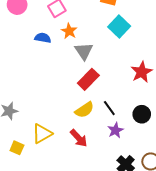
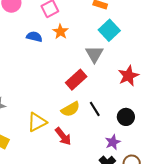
gray triangle: (84, 51) -> (94, 54), moved
purple star: (115, 130) -> (113, 142), moved
yellow triangle: (42, 134) -> (37, 122), moved

